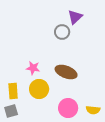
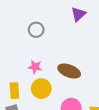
gray circle: (62, 32) -> (36, 30), moved

